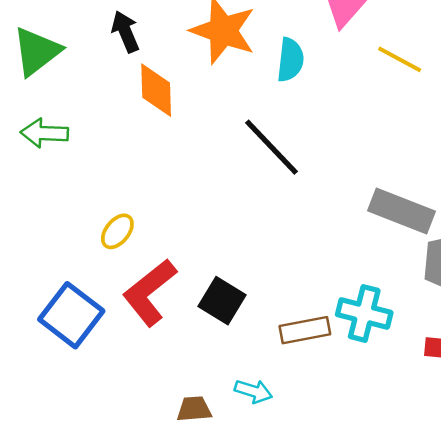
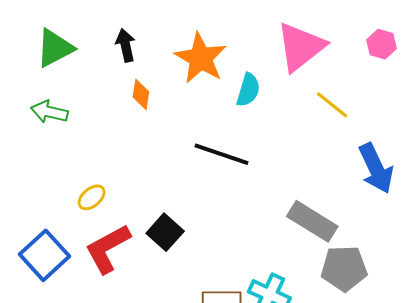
orange diamond: (156, 90) -> (141, 94), size x0.7
black line: (271, 147) -> (222, 154), turned -38
black square: (222, 301) -> (165, 232), moved

